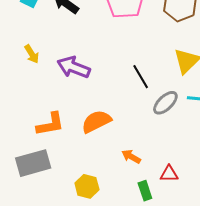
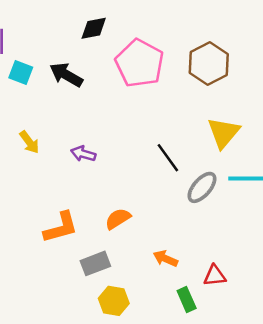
purple arrow: (74, 67) -> (83, 154), size x0.6
orange semicircle: (96, 121) -> (118, 219), size x0.7
gray rectangle: (33, 163) -> (95, 263), moved, size x0.7

